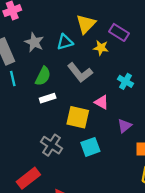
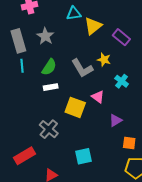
cyan triangle: (65, 42) -> (74, 13), moved
yellow star: (101, 48) -> (104, 60), moved
cyan square: (90, 147) -> (83, 156), moved

